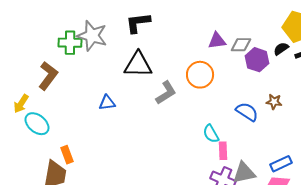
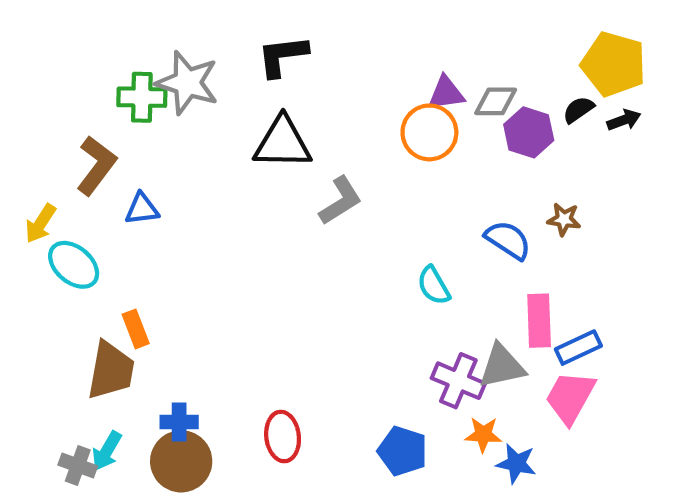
orange circle: (200, 75) -> (429, 132), moved
blue triangle: (107, 103) -> (142, 209), moved
pink rectangle: (223, 151) -> (539, 321), moved, size x1.4

